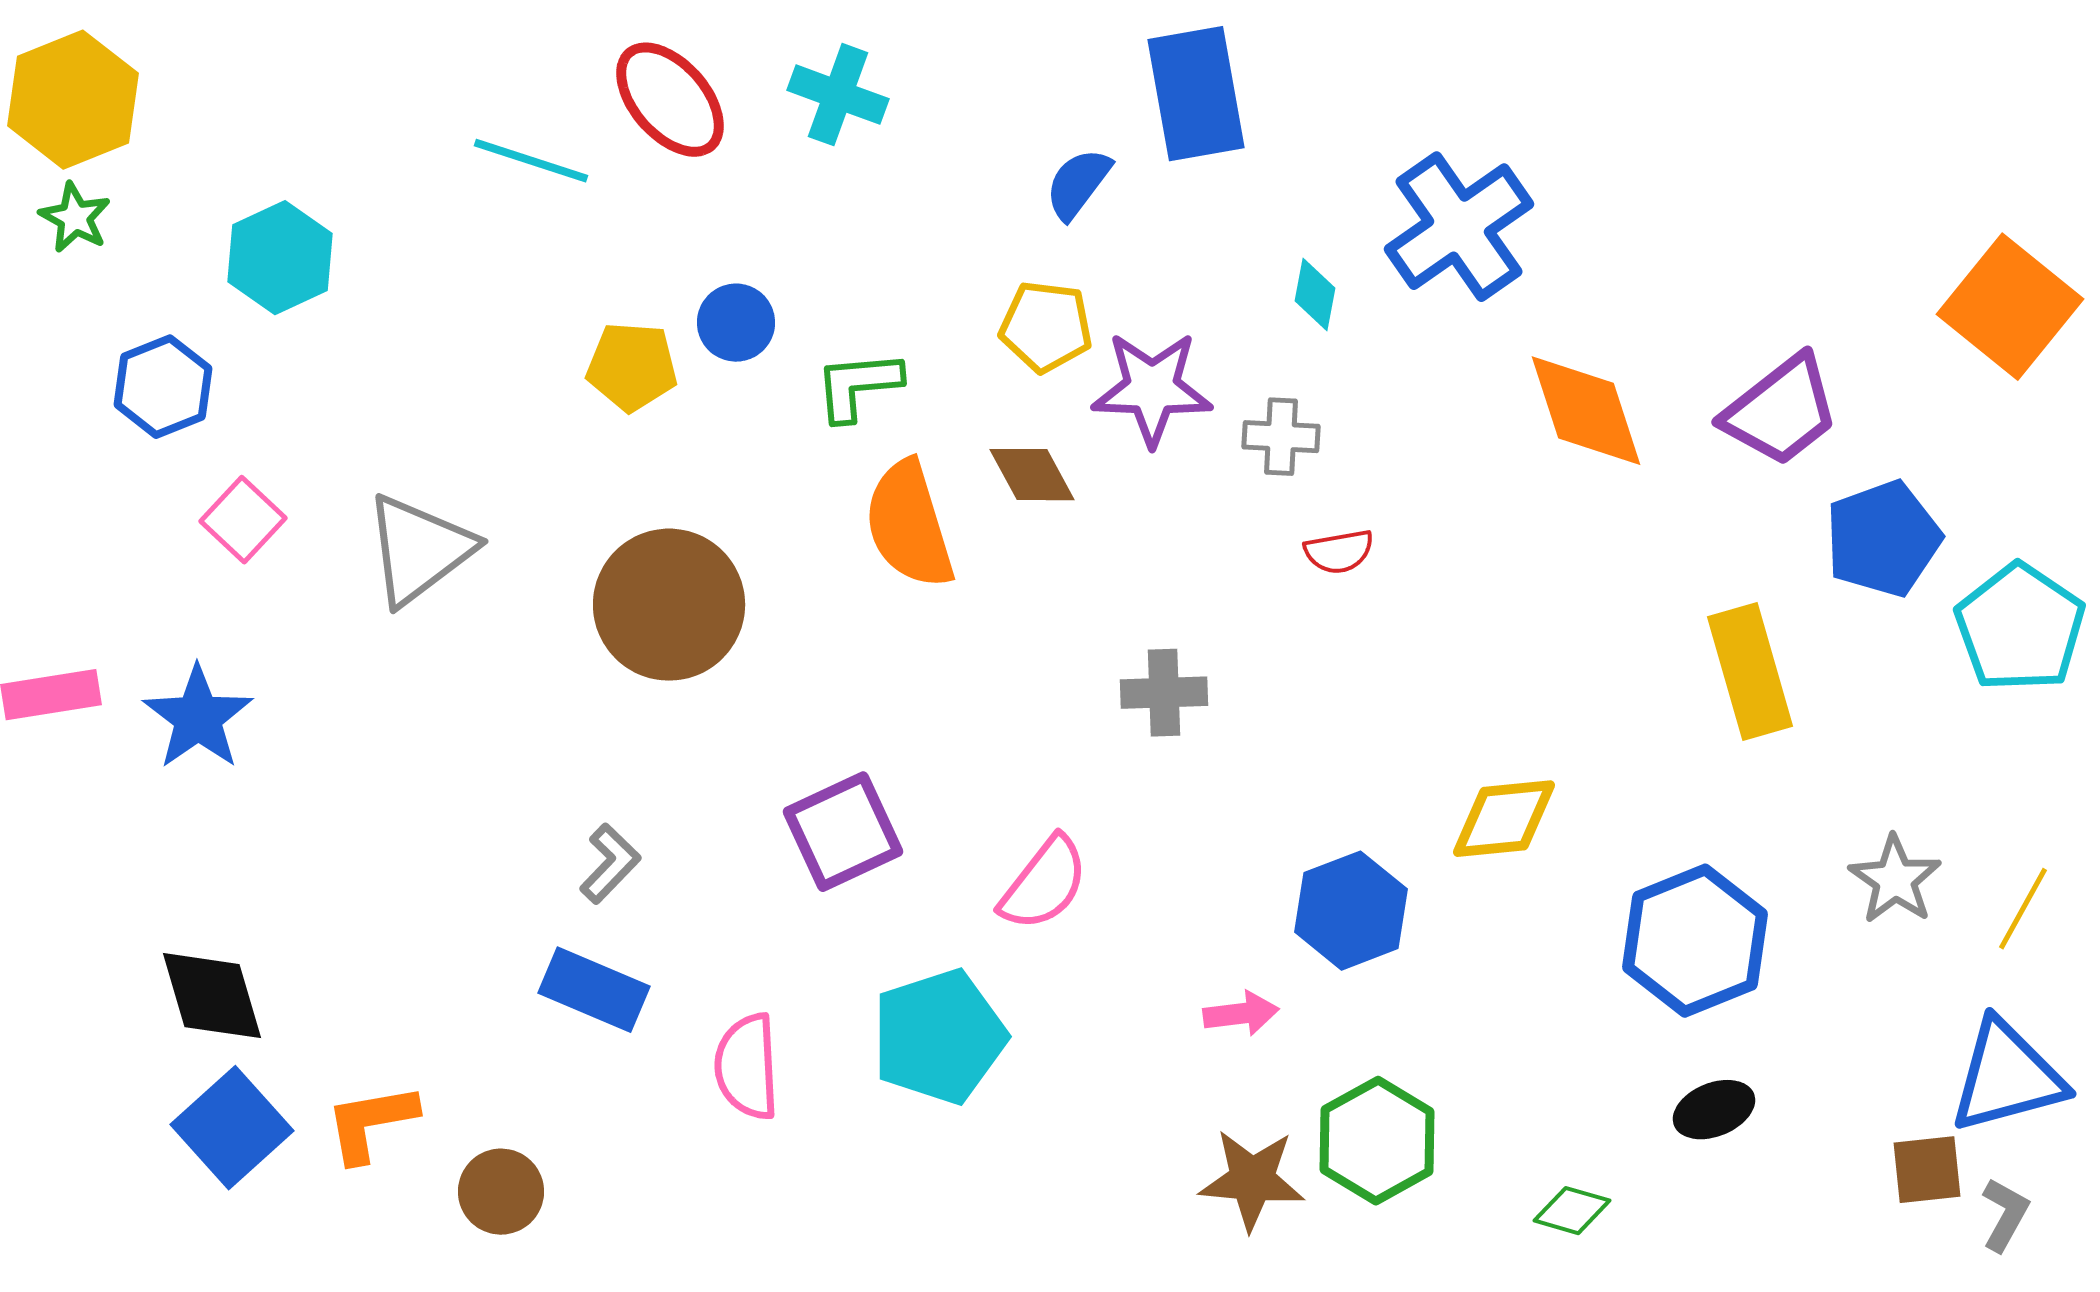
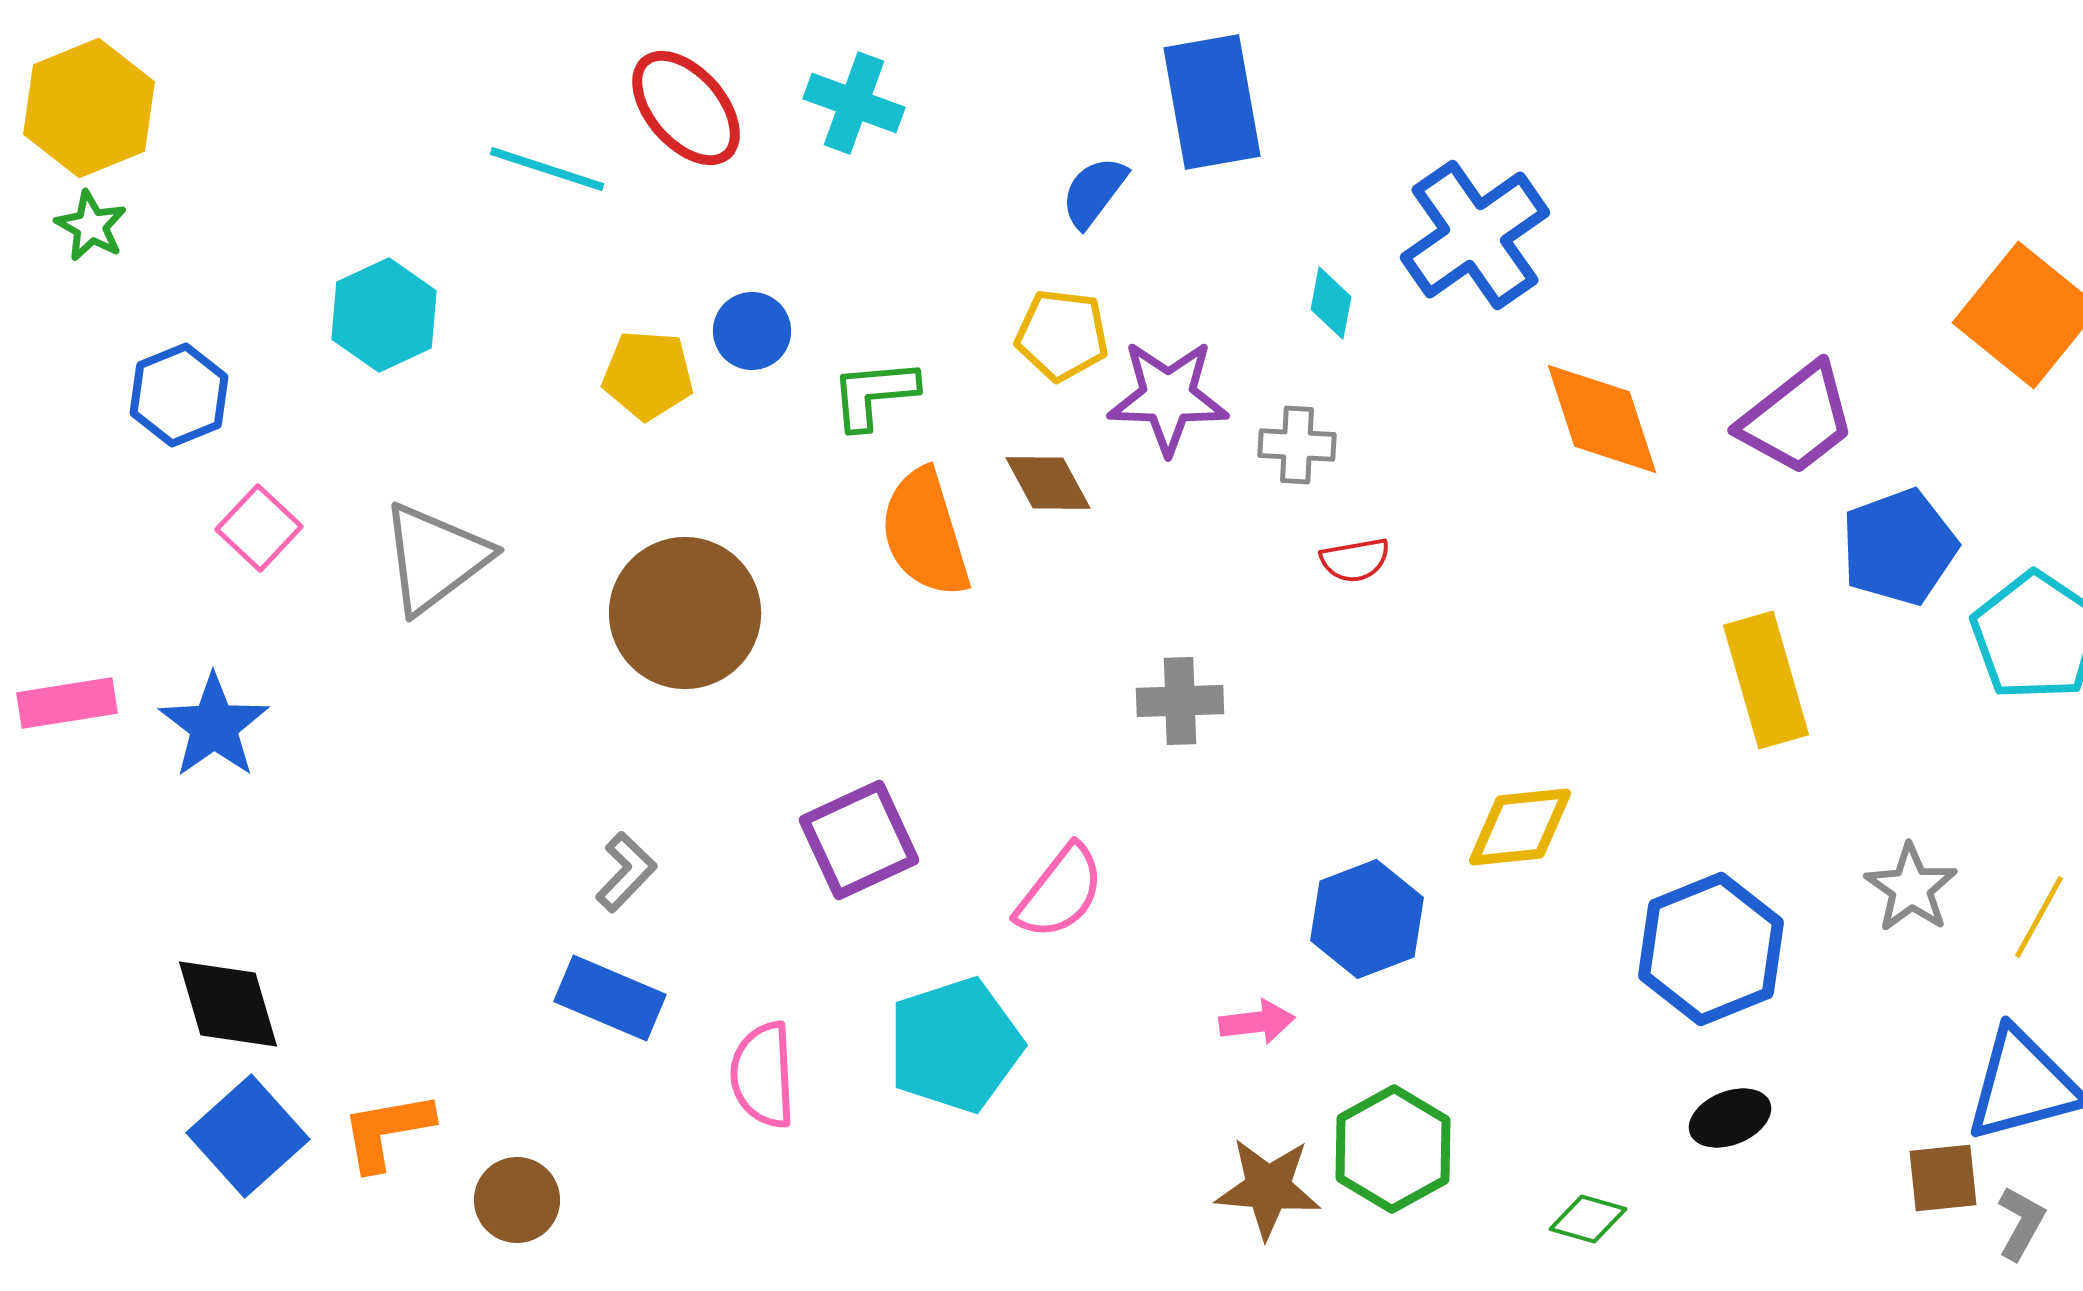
cyan hexagon: (280, 258) -> (384, 315), moved

